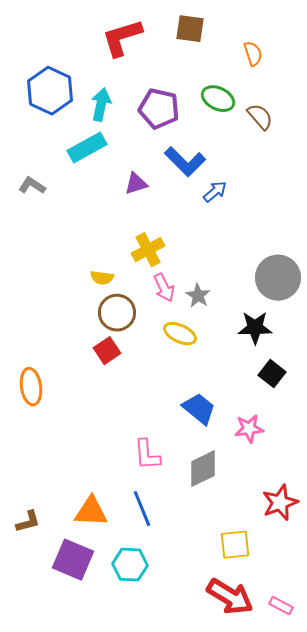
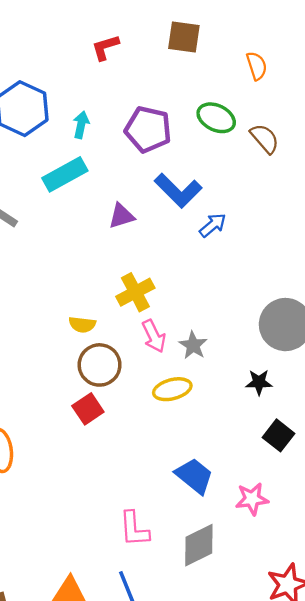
red L-shape: (122, 38) -> (105, 47), size x0.6
cyan arrow: (101, 105) -> (81, 125), size x0.7
black star: (255, 328) -> (259, 382), size x0.7
yellow ellipse: (180, 334) -> (172, 389), turned -40

